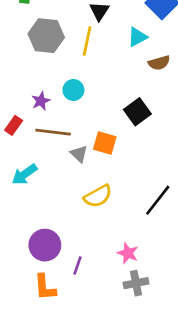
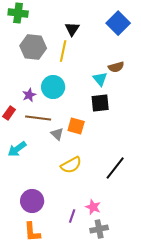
cyan triangle: (137, 37) -> (100, 79), moved, turned -42
cyan circle: (73, 90) -> (53, 87), size x1.5
black square: (137, 112) -> (100, 103), turned 30
purple line: (78, 265) -> (72, 216), moved

